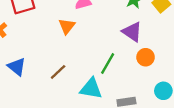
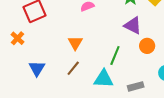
orange triangle: (67, 26) -> (75, 43), moved
blue triangle: (17, 67) -> (37, 68), turned 30

